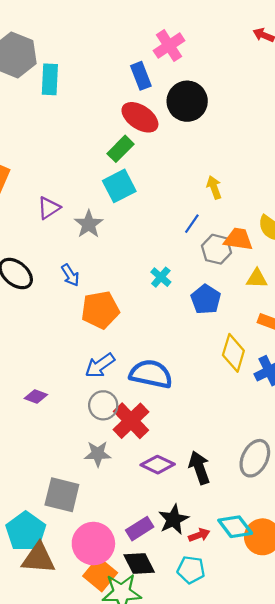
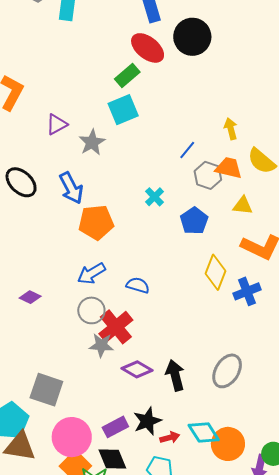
yellow arrow: (214, 187) -> (231, 129), moved
blue arrow: (70, 275) -> (71, 188), size x1.5
blue semicircle: (151, 374) -> (138, 285), size x0.6
gray star: (98, 454) -> (101, 345), moved

